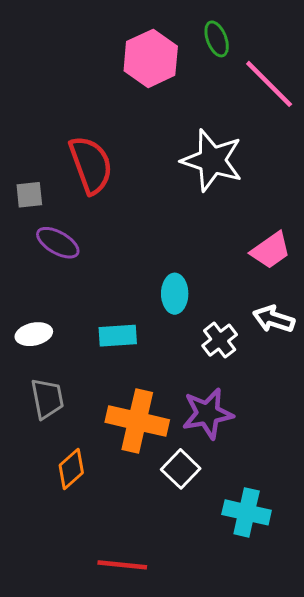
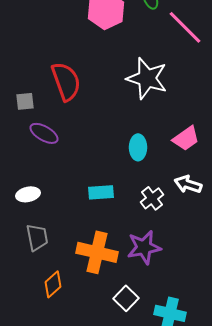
cyan ellipse: (175, 294) -> (138, 147), moved
cyan rectangle: (118, 336) -> (101, 192), moved
white square: (181, 469) -> (126, 298), moved

